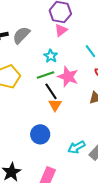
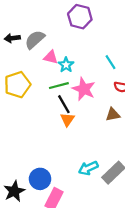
pink triangle: (61, 30) -> (51, 57), moved, turned 48
blue circle: (40, 134) -> (40, 179), moved

